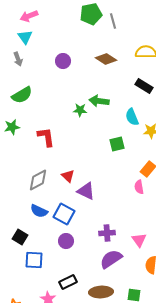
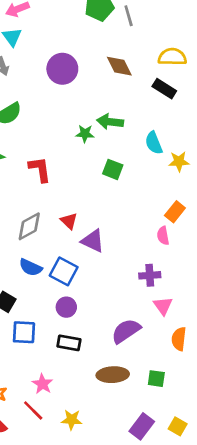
brown diamond: (106, 59) -> (119, 66), turned 30
purple circle: (63, 61) -> (62, 69), size x1.5
black rectangle: (144, 86) -> (164, 89), moved
green square: (117, 144) -> (113, 169), moved, turned 35
purple cross: (107, 233) -> (150, 275), moved
black rectangle: (68, 282) -> (69, 343), moved, turned 36

